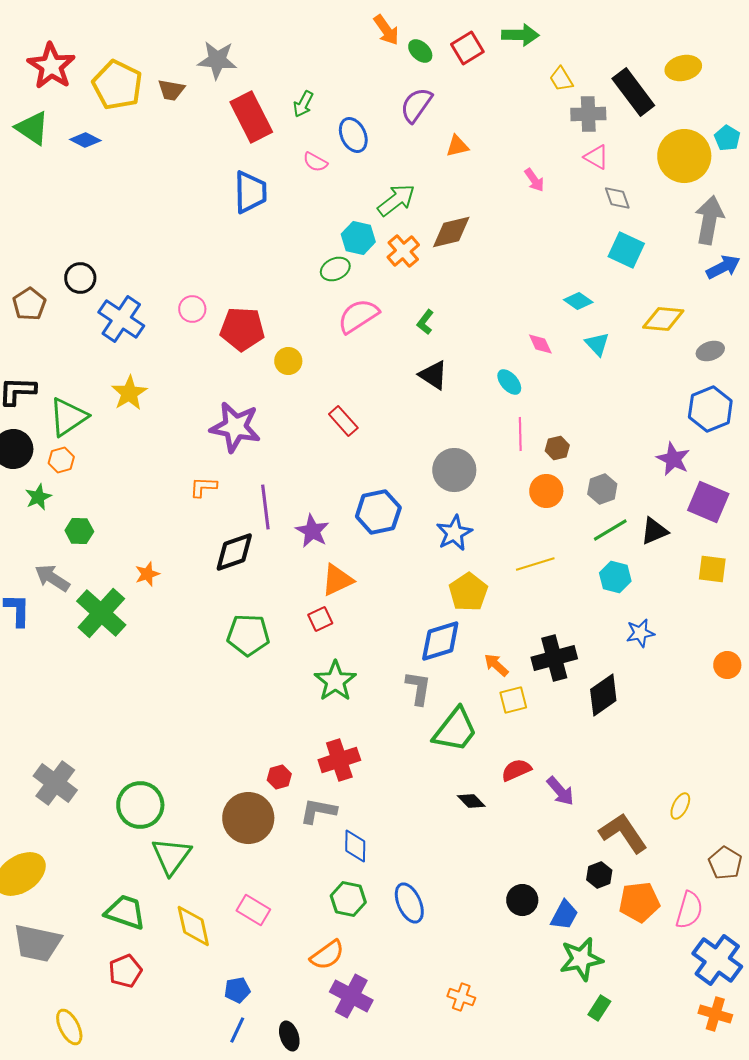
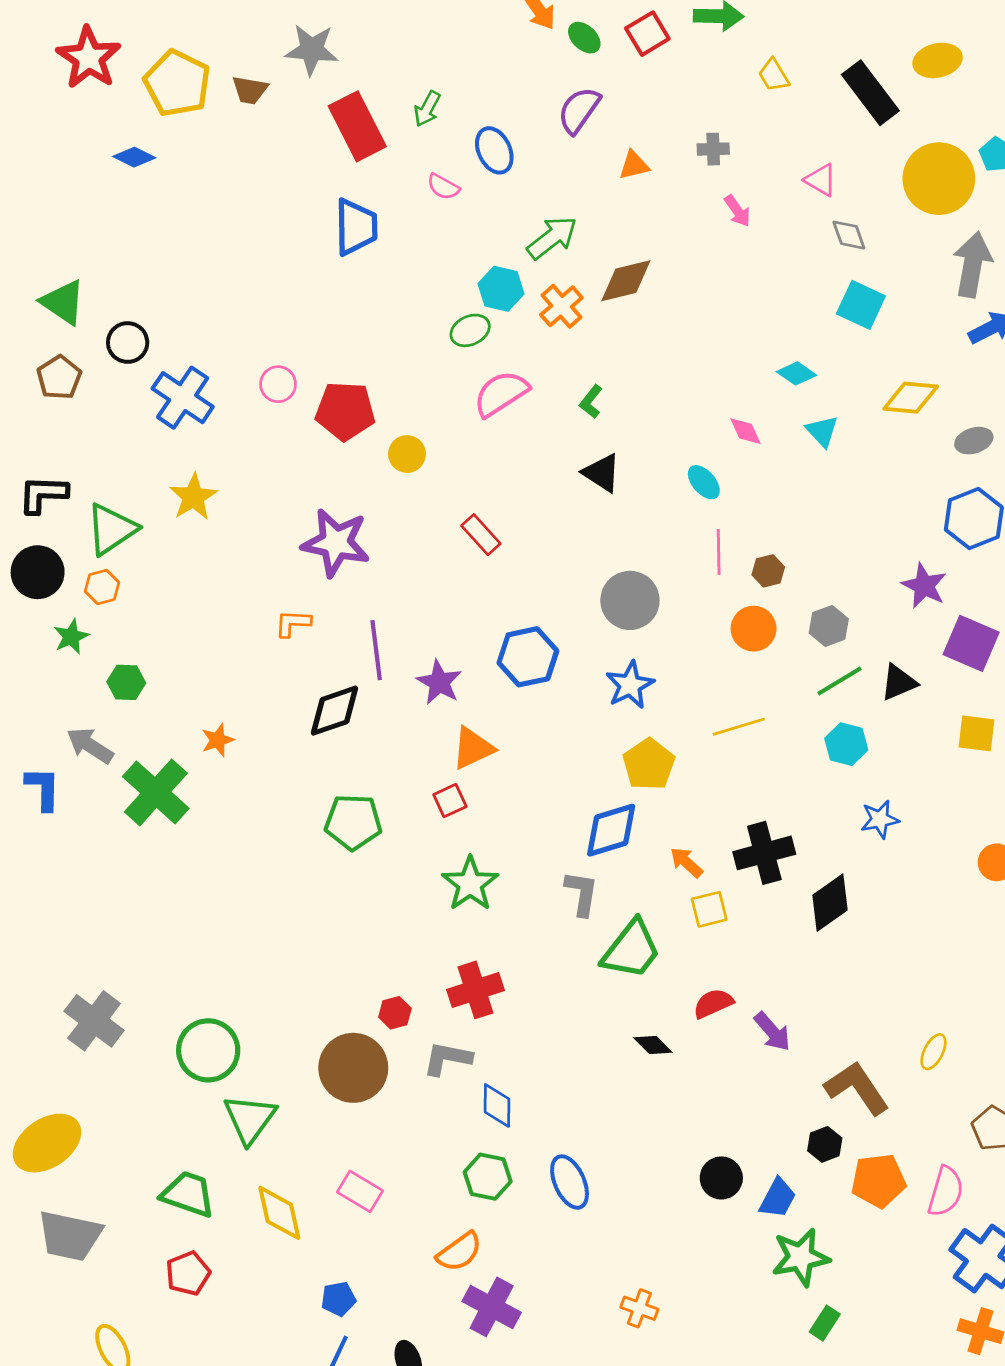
gray cross: (588, 114) -> (713, 149), moved, size x0.7
green triangle: (32, 128) -> (63, 302), moved

